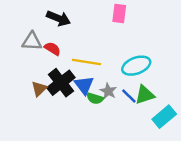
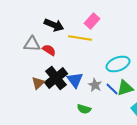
pink rectangle: (119, 13) -> (92, 21), moved, turned 35
yellow line: (86, 62) -> (80, 38), moved
green semicircle: (95, 98) -> (84, 109), moved

